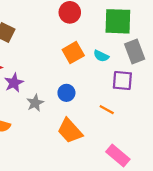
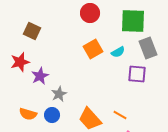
cyan semicircle: (101, 56) -> (118, 52), turned -56
blue circle: (66, 93) -> (52, 115), moved
orange line: (107, 110) -> (120, 115), moved

